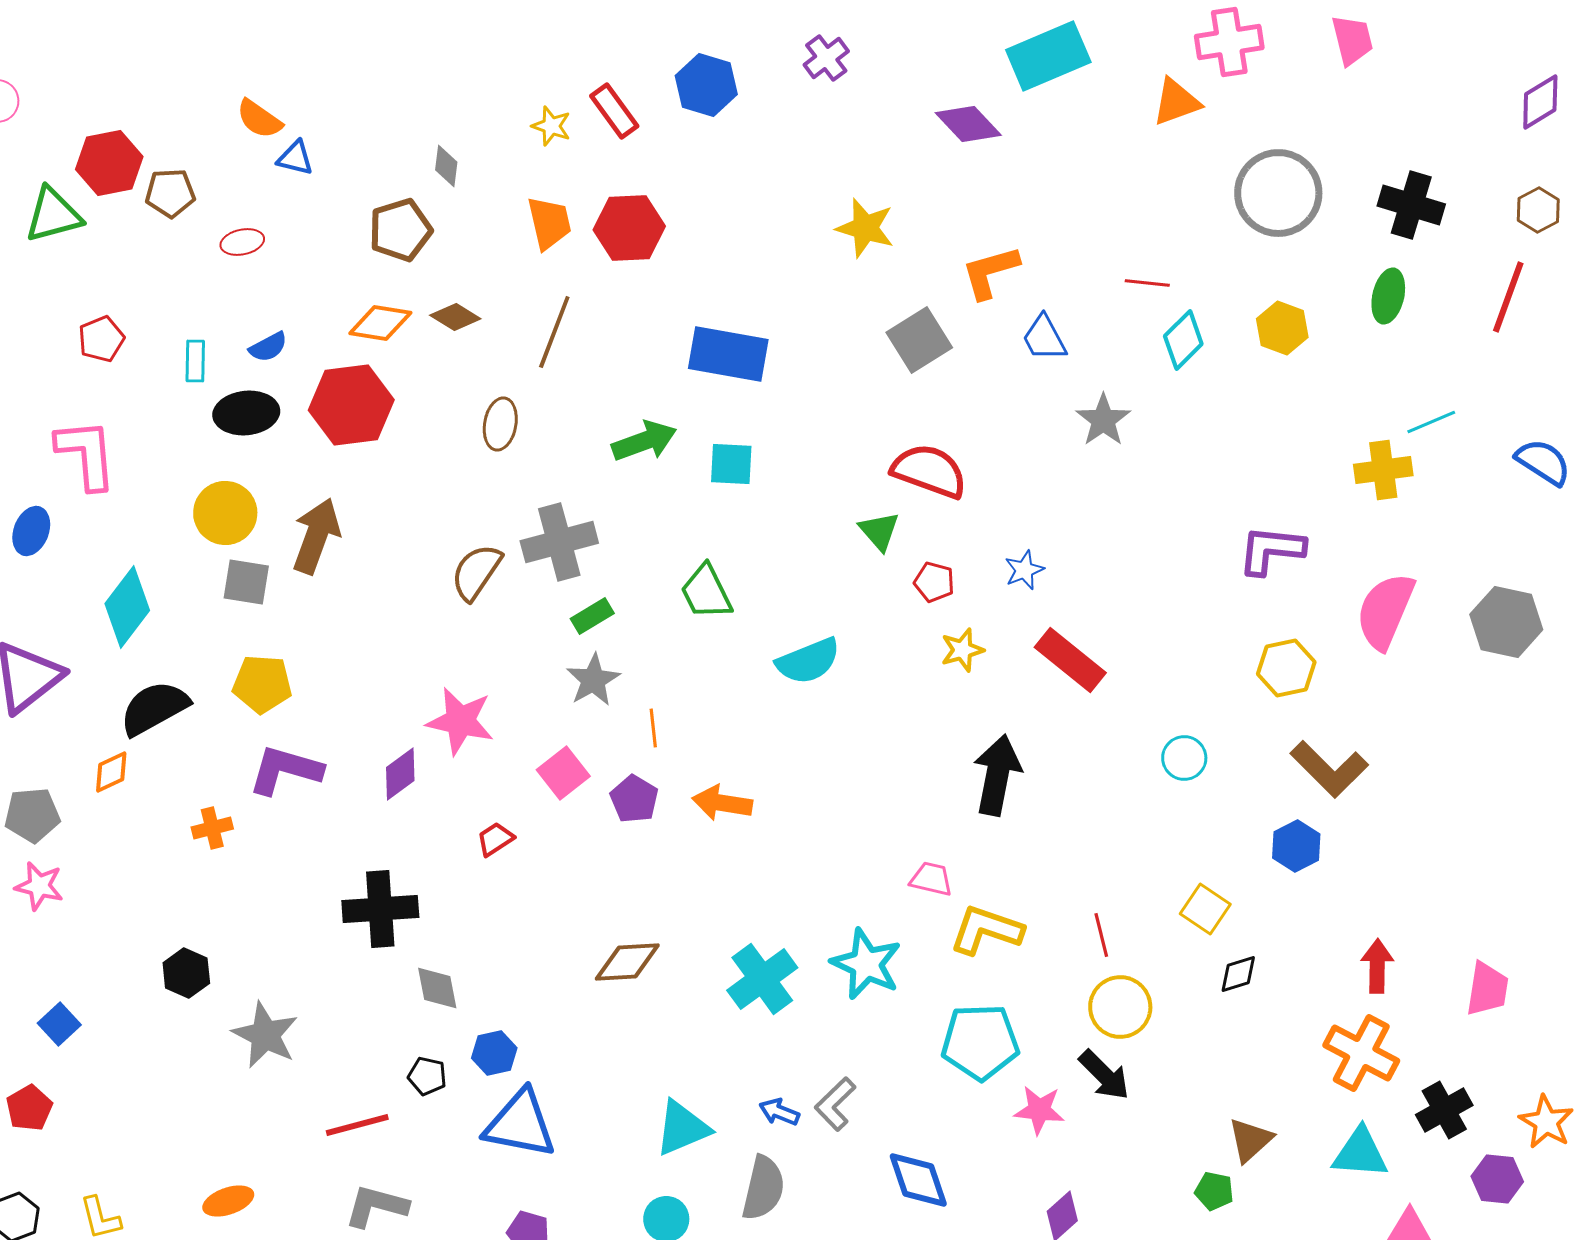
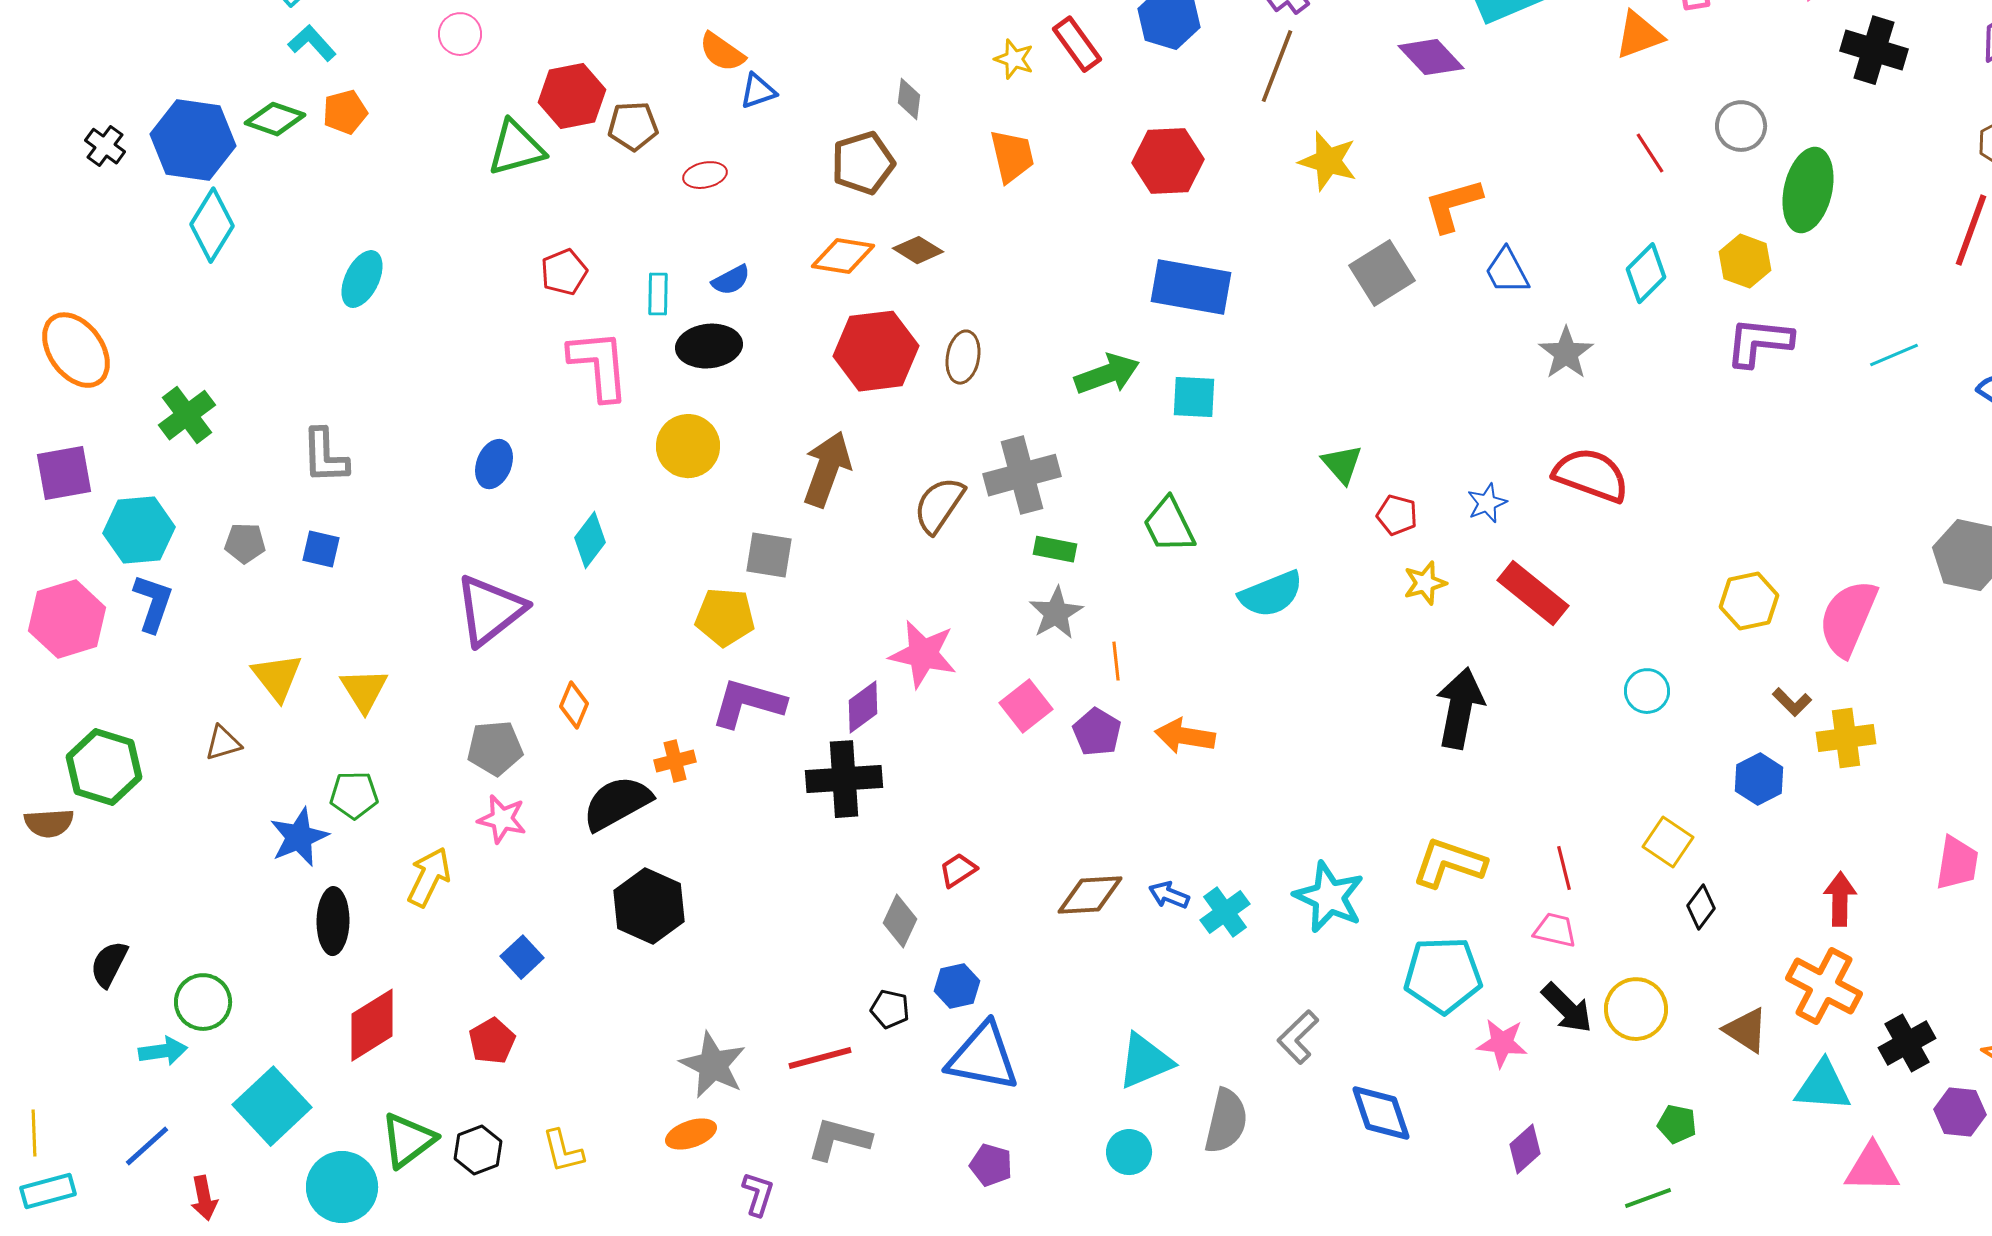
blue triangle: (295, 158) -> (758, 91), turned -33
gray circle: (1278, 193) -> (1741, 126), size x0.6
black cross: (1411, 205) -> (1874, 50), moved
red hexagon: (629, 228) -> (1168, 161), moved
red line: (1147, 283) -> (1650, 153), moved, turned 51
green ellipse: (1388, 296) -> (1808, 190), moved, size x1.5
brown line: (554, 332) -> (1277, 66), moved
red hexagon: (351, 405) -> (876, 351), moved
pink L-shape: (86, 454) -> (599, 365), moved
yellow cross: (1383, 470) -> (1846, 738), moved
red semicircle: (929, 471) -> (1591, 475), moved
brown arrow: (316, 536) -> (827, 469), moved
purple L-shape: (1271, 550) -> (1759, 342), moved
gray square: (246, 582) -> (769, 555), moved
cyan diamond: (127, 607) -> (590, 540), size x0.7
pink semicircle: (1385, 611) -> (1848, 618), moved
green rectangle: (592, 616) -> (1055, 549), turned 42
black semicircle: (154, 708) -> (617, 803), moved
brown L-shape: (1329, 769) -> (1792, 702), size x0.5
orange diamond: (111, 772) -> (574, 705), turned -42
red trapezoid: (495, 839) -> (958, 870), moved
pink trapezoid: (931, 879) -> (1555, 930), moved
black cross: (380, 909) -> (844, 779), moved
black hexagon: (186, 973) -> (649, 906), size x1.5
black diamond: (1238, 974) -> (1701, 907), turned -36
cyan cross: (762, 979) -> (1225, 912), size x0.7
gray diamond: (437, 988) -> (900, 921), turned 36
pink trapezoid: (1487, 989) -> (1957, 863), moved
yellow circle: (1120, 1007) -> (1636, 1009), moved
gray star: (265, 1035) -> (713, 1065), moved
blue arrow: (779, 1112) -> (1169, 895), moved
brown triangle: (1250, 1140) -> (1746, 1030), moved, turned -45

